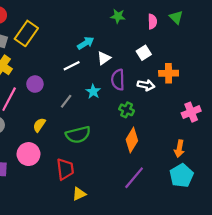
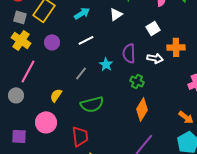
cyan arrow: (86, 43) -> (82, 13), moved
white triangle: (104, 58) -> (116, 14), moved
purple circle: (35, 84) -> (52, 42), moved
orange arrow: (179, 149) -> (186, 117), turned -63

